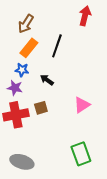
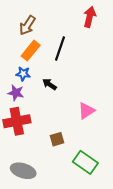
brown square: (41, 108) -> (57, 139), moved
green rectangle: (81, 154) -> (85, 162), turned -35

